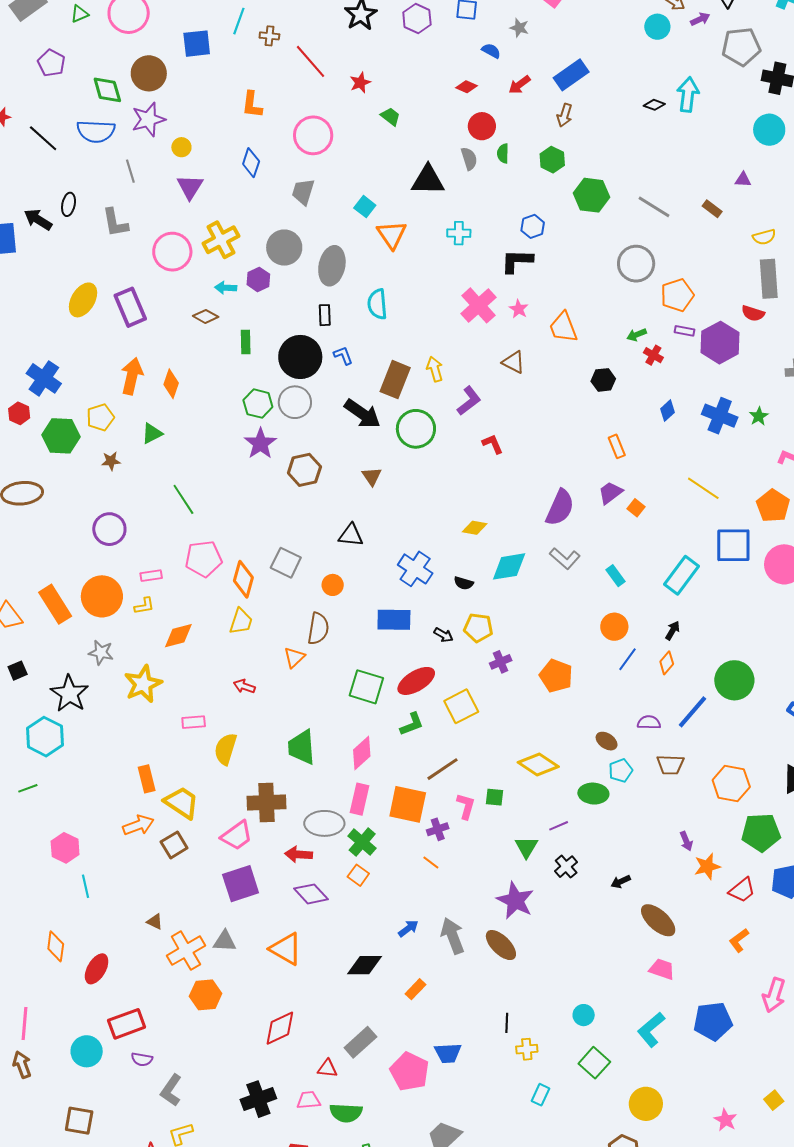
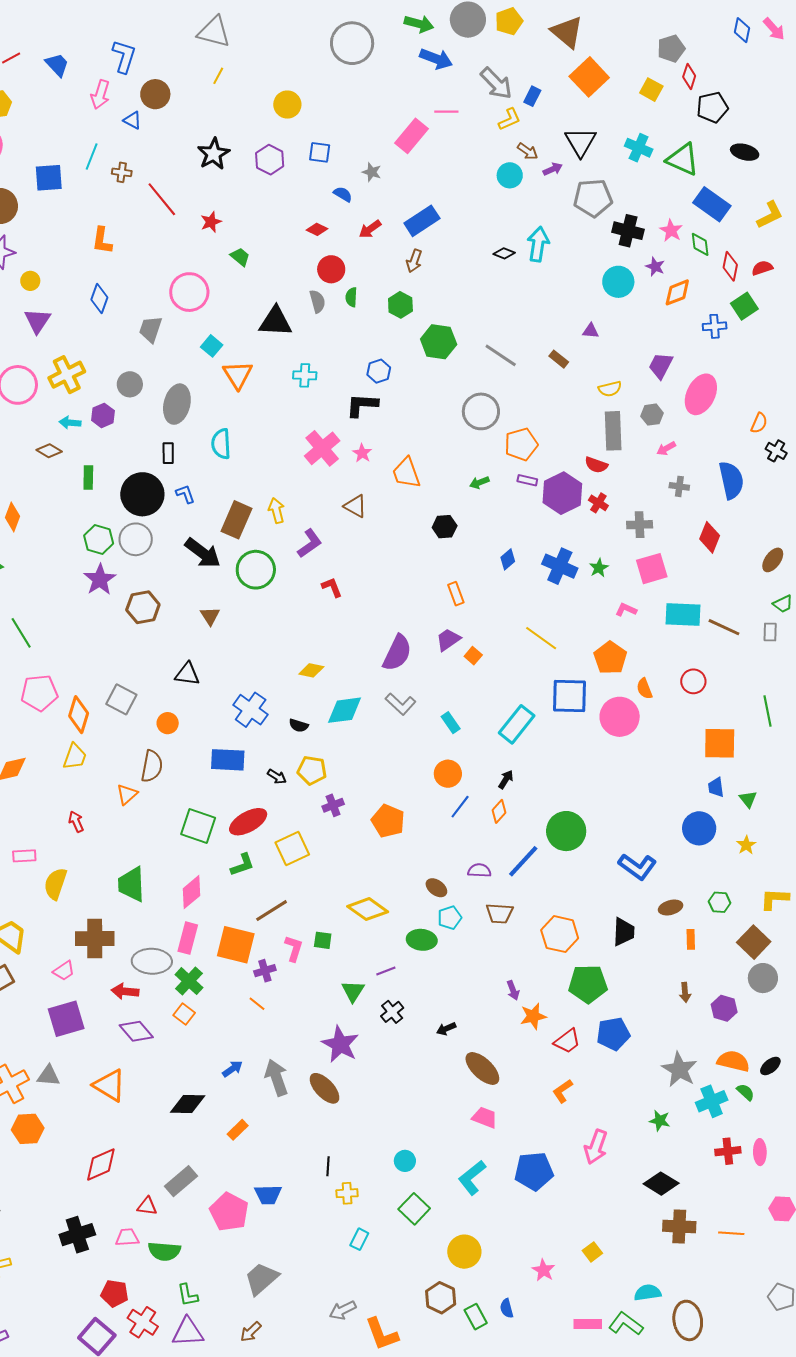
pink circle: (313, 135) -> (189, 292), moved
gray circle: (284, 248) -> (130, 384), size x0.7
red cross: (653, 355) -> (598, 503), moved
red arrow: (244, 686) -> (76, 822), turned 45
pink trapezoid: (237, 836) -> (64, 971), size x0.7

